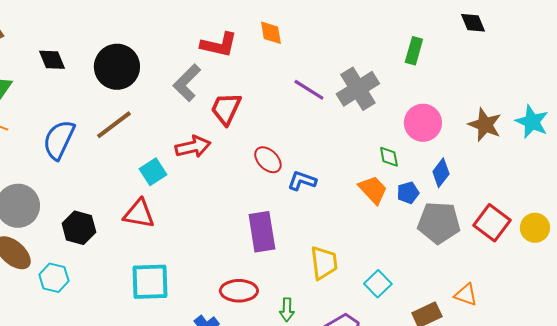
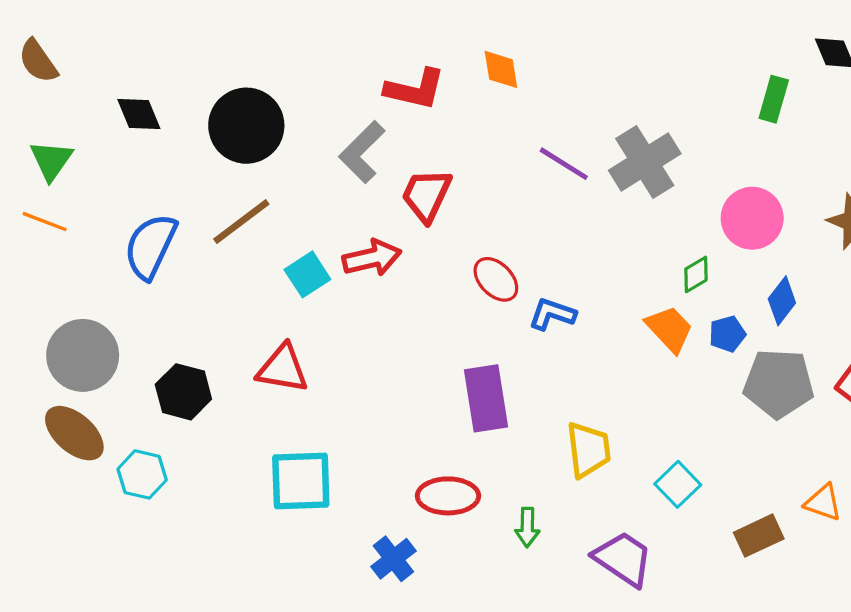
green rectangle: (414, 51) -> (774, 99), moved
green diamond: (389, 157) -> (696, 274), turned 70
cyan square: (153, 172) -> (307, 274), moved

